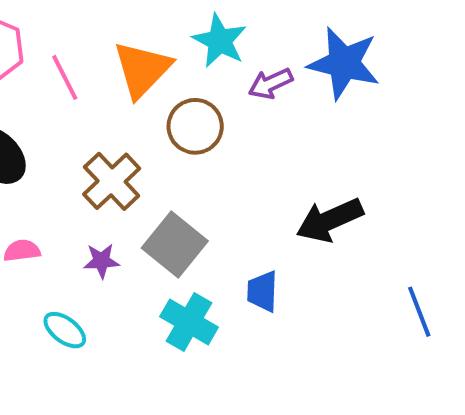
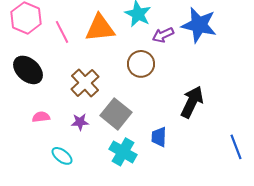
orange triangle: (142, 69) -> (100, 28), turned 40
brown circle: (195, 126) -> (141, 64), moved
black arrow: (330, 220) -> (192, 102), turned 140

